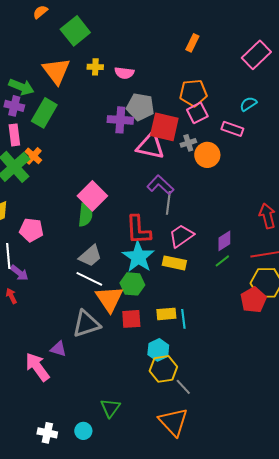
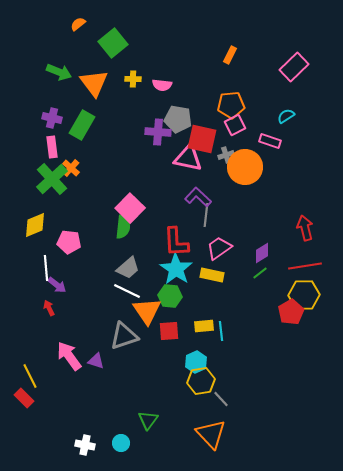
green arrow: (21, 87) -> (59, 72), moved
orange circle: (207, 155) -> (245, 167), size x1.4
pink arrow: (37, 367) -> (69, 356), moved

